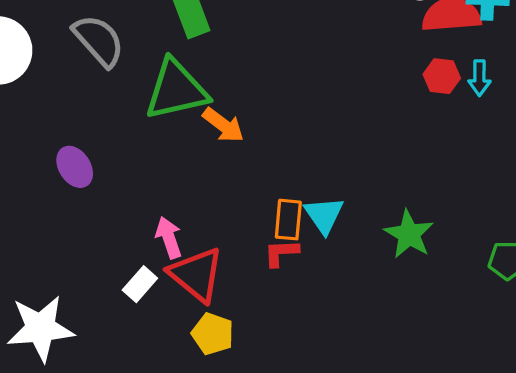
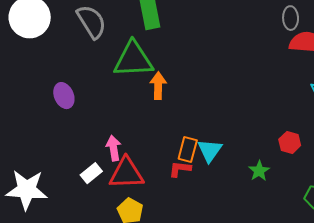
red hexagon: (442, 76) -> (290, 142), moved
orange arrow: (223, 125) -> (158, 86), turned -136
green star: (409, 234) -> (259, 171), size x0.7
red triangle: (196, 275) -> (126, 173), turned -51

